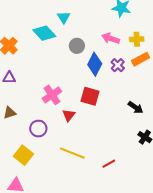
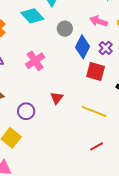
pink cross: (52, 95) -> (35, 61), moved
red square: (90, 96) -> (96, 71), moved
yellow line: (72, 153) -> (94, 111), moved

